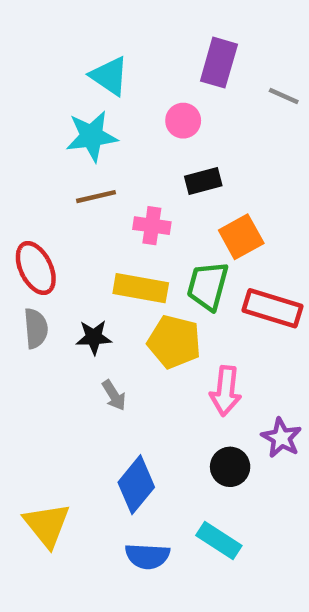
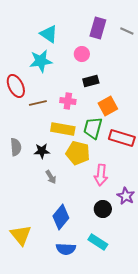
gray line: (284, 96) -> (127, 31), moved
brown line: (96, 197) -> (38, 103), moved
red ellipse: (36, 268) -> (16, 86), moved

